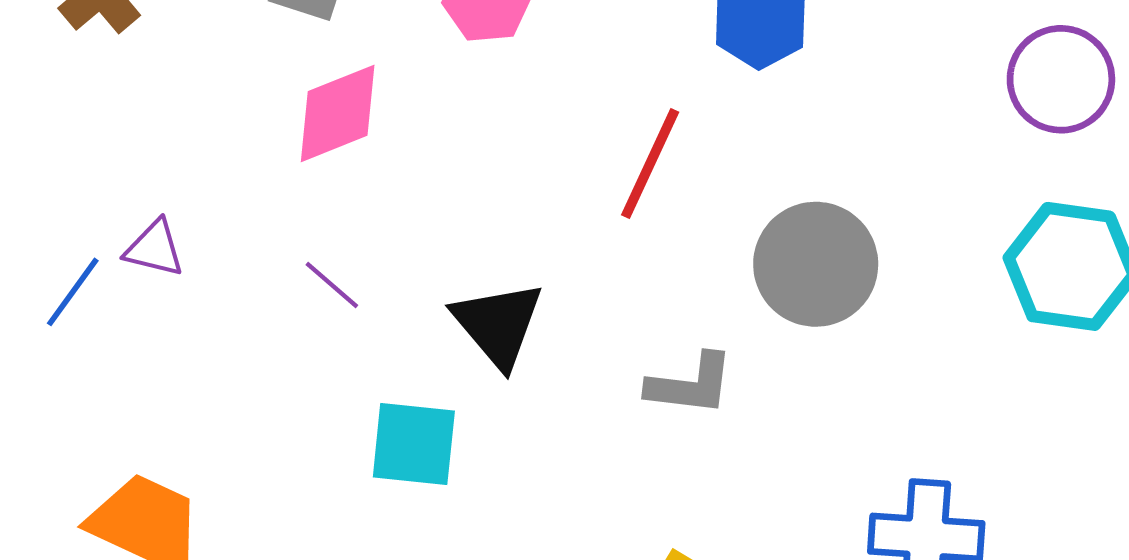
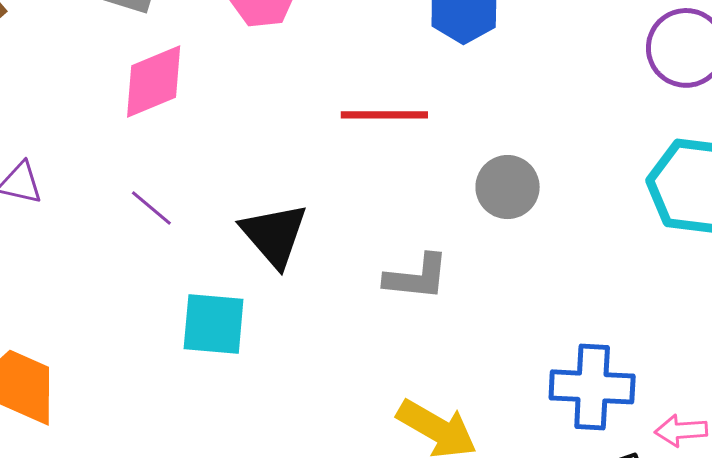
red line: (650, 164) -> (384, 115), turned 66
gray circle: (816, 264) -> (508, 187), size x0.7

